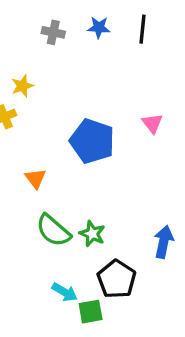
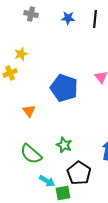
gray cross: (53, 32) -> (31, 14), moved
green semicircle: (53, 230) -> (31, 154), moved

